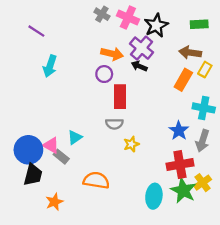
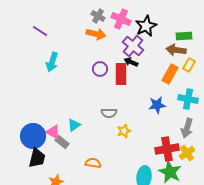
green rectangle: (199, 24) -> (184, 36), moved
orange arrow: (112, 54) -> (96, 34), moved
red rectangle: (120, 97) -> (121, 74), moved
blue star: (179, 131) -> (157, 105), moved, turned 30
orange semicircle: (96, 180) -> (93, 163), size x0.7
yellow cross: (203, 183) -> (187, 153), moved

